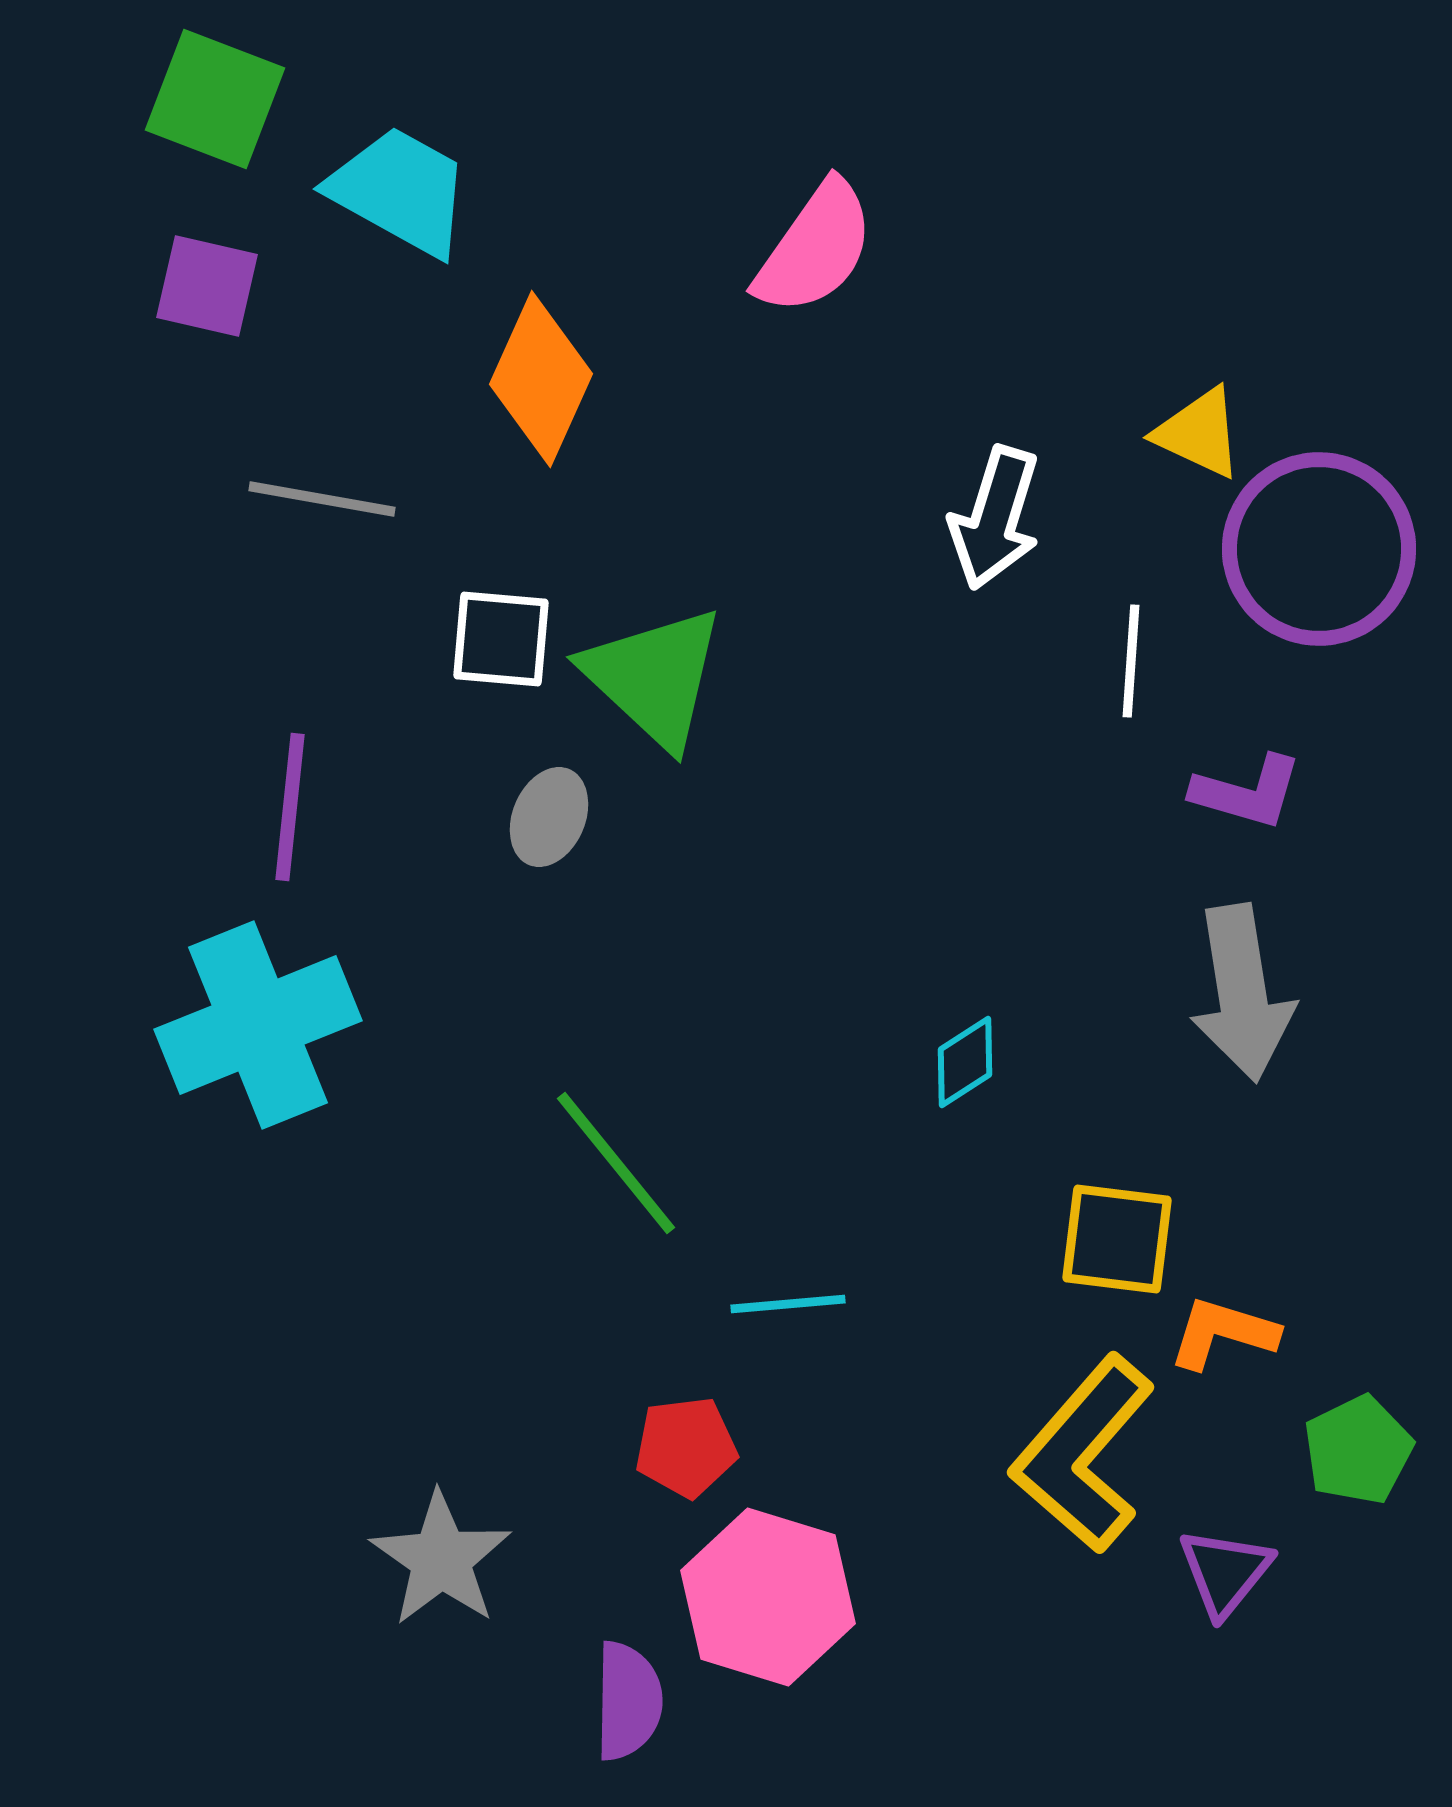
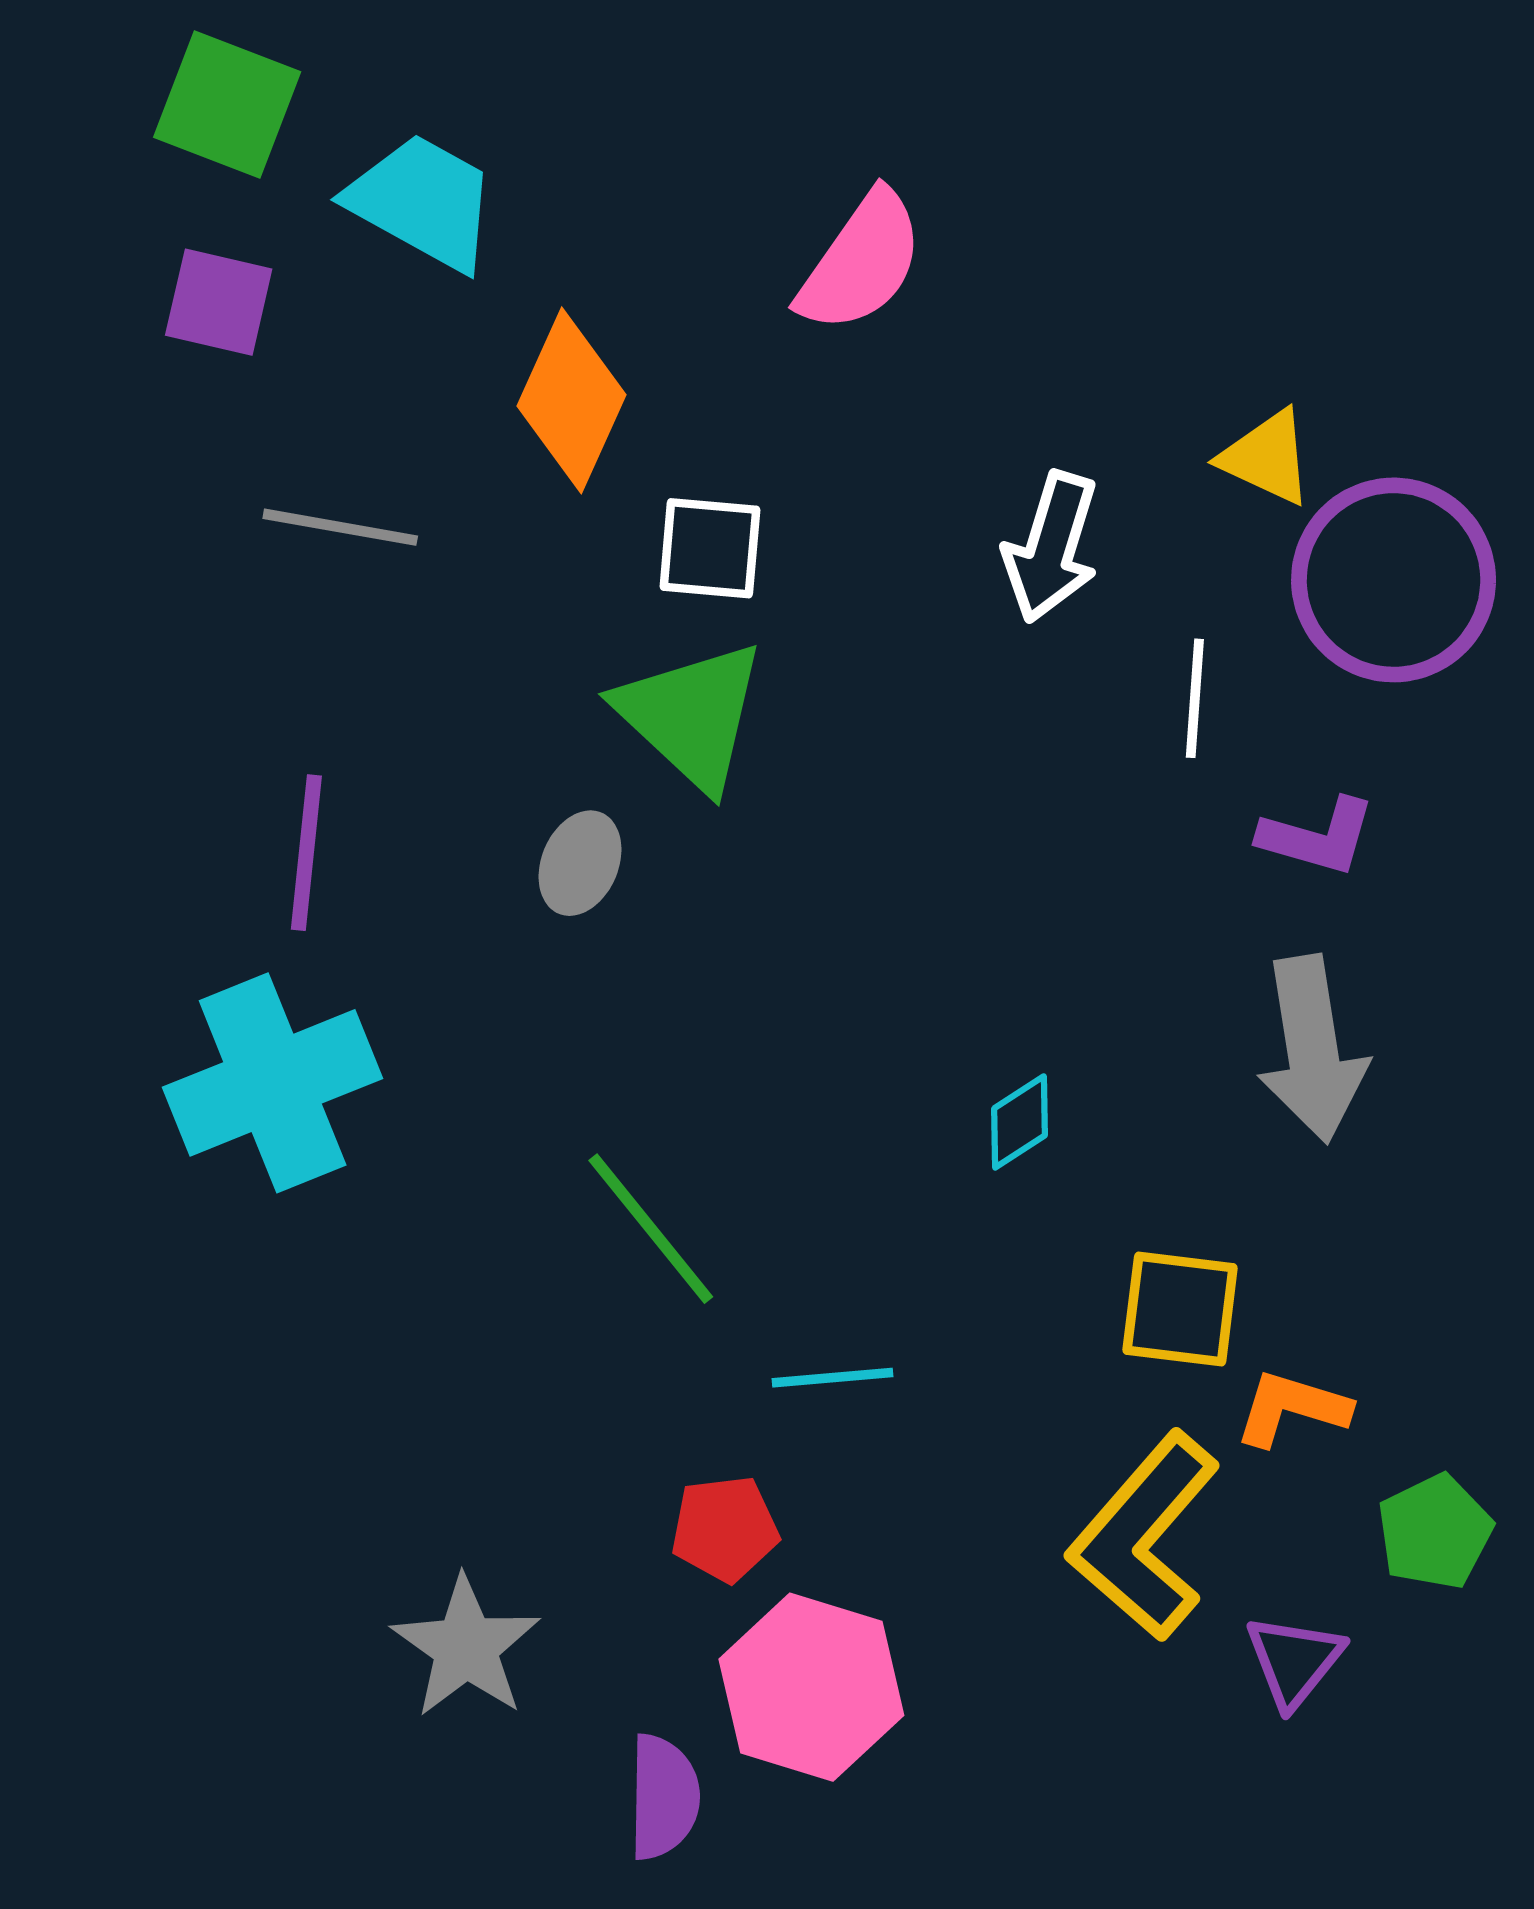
white square: (501, 639) -> (710, 548), moved

